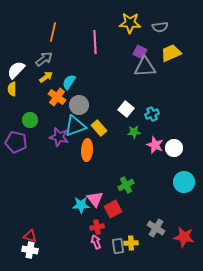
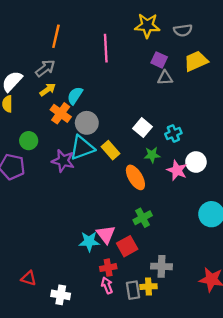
gray triangle: (145, 67) -> (165, 78), size x0.6
white circle: (174, 148) -> (196, 162), moved
orange ellipse: (87, 150) -> (135, 177), moved, turned -35
gray cross: (156, 228) -> (162, 266), moved, turned -30
white cross: (30, 250) -> (61, 295), moved

